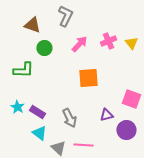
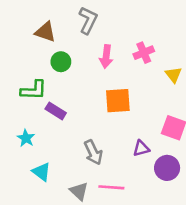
yellow triangle: (131, 43) -> (174, 75), moved
pink arrow: (79, 44) -> (106, 57), turned 144
purple rectangle: (37, 112) -> (56, 111), moved
cyan triangle: (39, 133) -> (41, 172), moved

